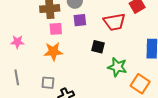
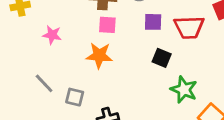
purple square: (80, 20) -> (153, 22), moved
gray line: (17, 77) -> (44, 83), turned -42
gray square: (48, 83) -> (75, 97), moved

